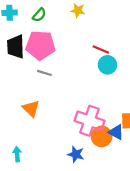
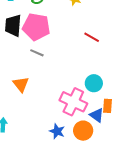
cyan circle: (107, 65) -> (94, 83), moved
orange circle: (102, 136) -> (83, 131), moved

